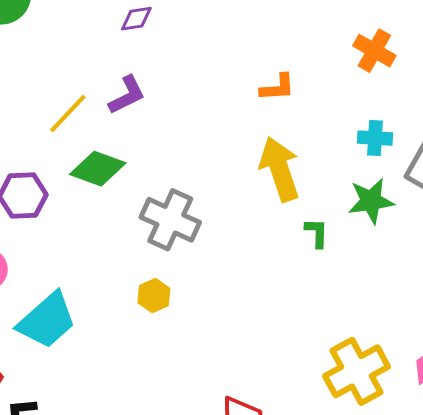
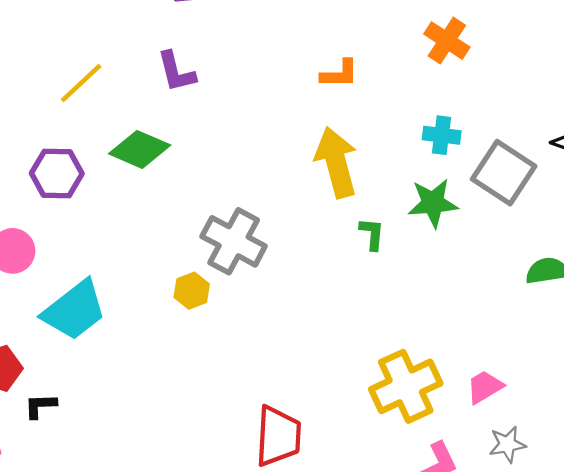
purple L-shape: (127, 95) -> (176, 72), turned 99
yellow line: (68, 113) -> (81, 83), moved
gray cross: (170, 220) -> (234, 241), moved

